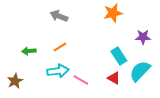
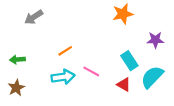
gray arrow: (59, 16) -> (34, 17), moved, turned -54
green arrow: (29, 51) -> (17, 60), moved
pink line: (81, 80) -> (91, 71), moved

